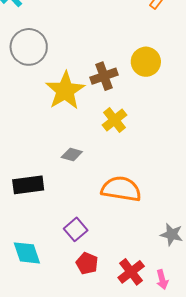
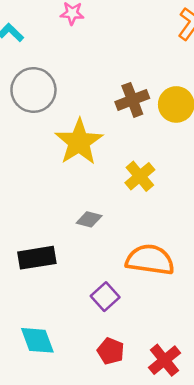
brown cross: (104, 76) -> (132, 100), moved
purple square: (76, 229) -> (105, 297), moved

